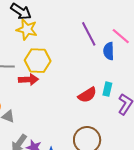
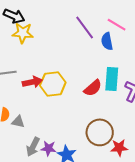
yellow hexagon: (38, 61) -> (53, 84), moved
cyan rectangle: (107, 89) -> (112, 79), size x1.6

